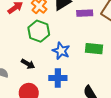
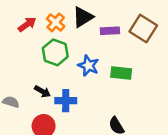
blue star: (61, 51) -> (88, 66), moved
blue cross: (58, 78) -> (66, 101), moved

